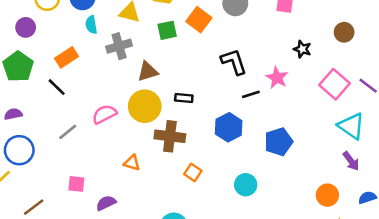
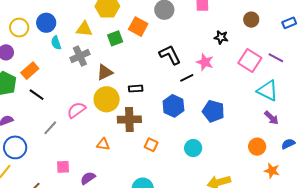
orange rectangle: (66, 57) -> (30, 71), moved
blue pentagon: (279, 142) -> (213, 111), turned -30

